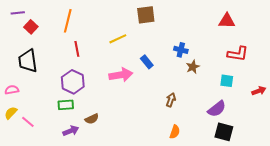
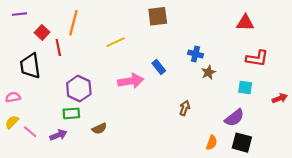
red square: (31, 27) -> (42, 32), moved
yellow line: (118, 39) -> (116, 42), moved
red line: (77, 49) -> (58, 48), moved
purple arrow: (71, 131) -> (58, 135), moved
orange semicircle: (175, 132) -> (212, 143), moved

